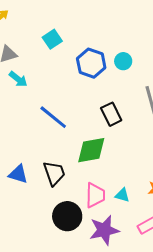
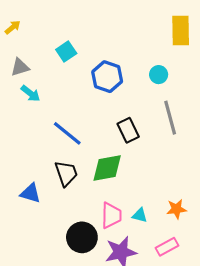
cyan circle: (123, 61) -> (159, 75), moved
black trapezoid: (54, 173) -> (66, 173), moved

